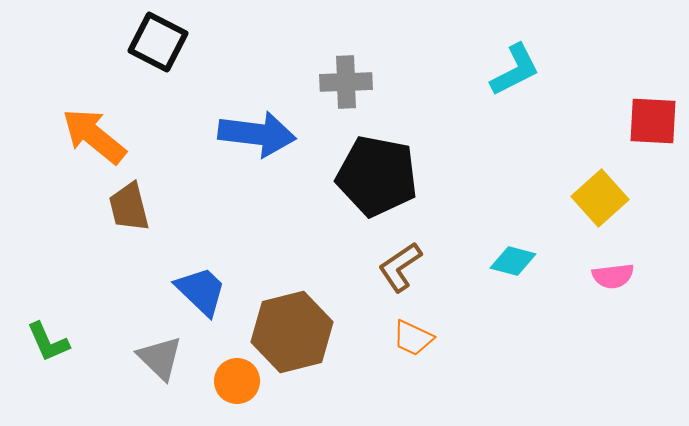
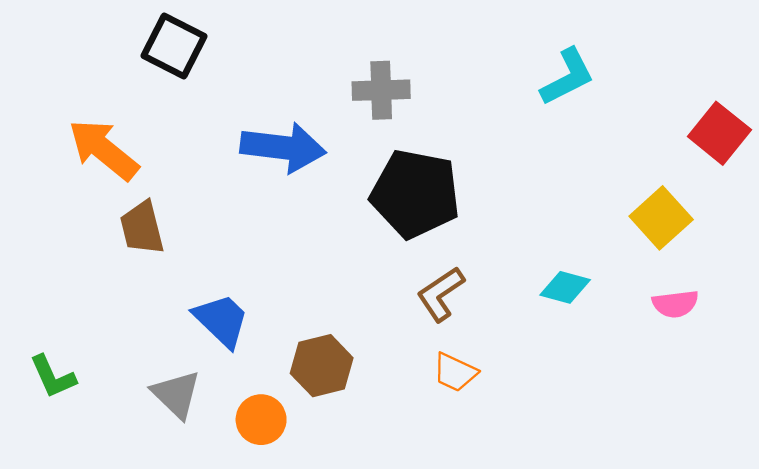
red square: (653, 121) -> (719, 133), turned 36
brown hexagon: (292, 332) -> (322, 366), size x0.7

